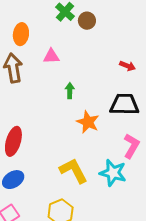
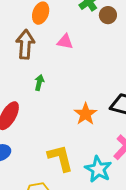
green arrow: (70, 91) -> (39, 83), moved

